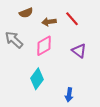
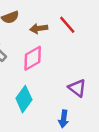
purple triangle: (79, 51) -> (77, 88), moved

